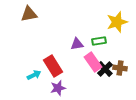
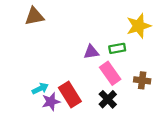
red rectangle: (53, 66) -> (70, 95), moved
black cross: (105, 69) -> (108, 99), moved
purple star: (58, 88) -> (51, 102), moved

